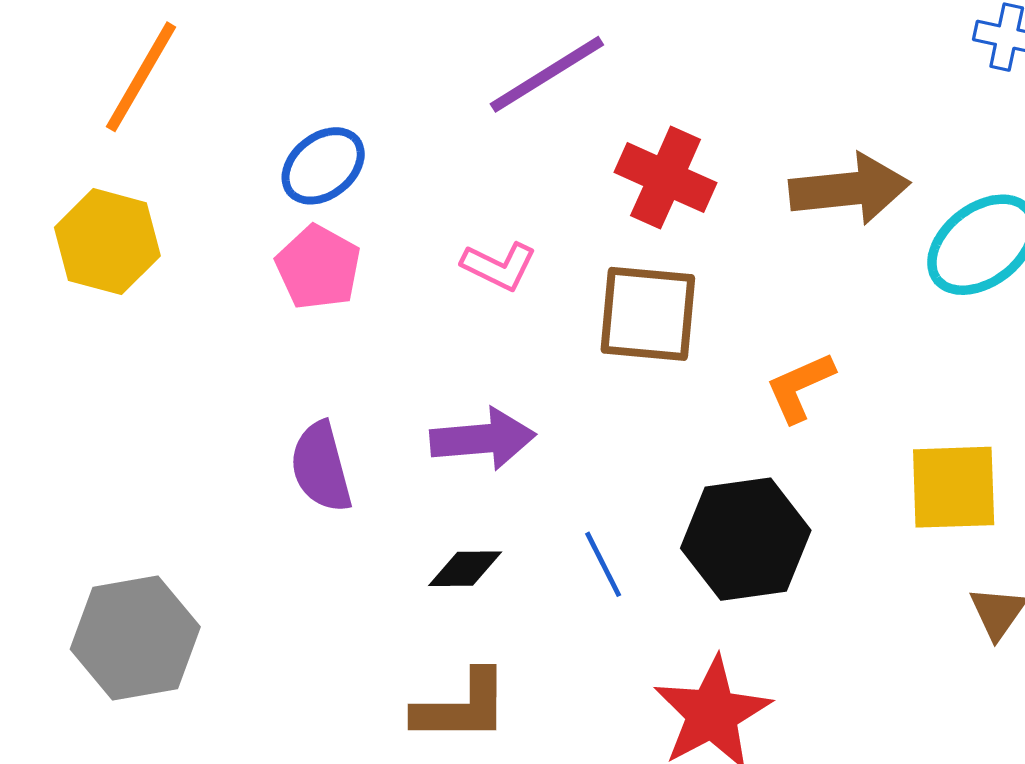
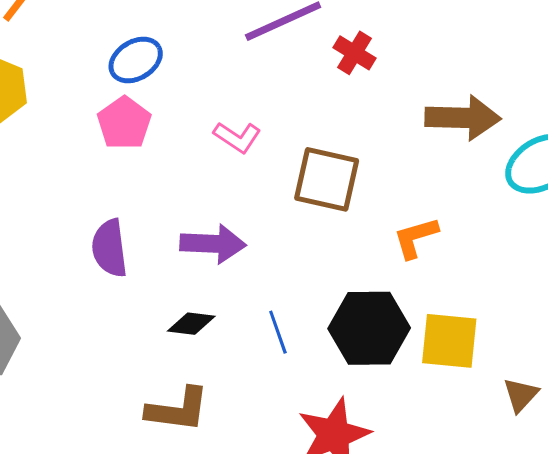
red cross: (666, 178) -> (355, 53), moved, size x0.7
yellow square: (954, 487) -> (449, 341), moved

